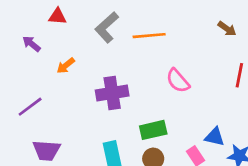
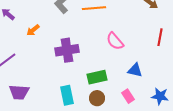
blue triangle: (215, 137) -> (135, 70), moved

